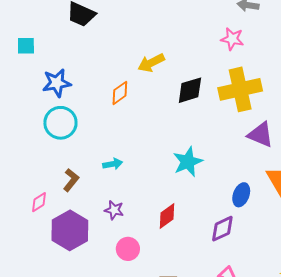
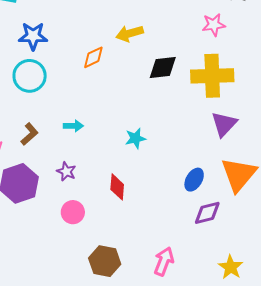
pink star: (232, 39) -> (214, 25), turned -30
purple triangle: (261, 135) -> (224, 124), turned 40
cyan star: (188, 162) -> (135, 138), moved, size x0.7
red diamond: (167, 216) -> (117, 187), turned -60
purple diamond: (222, 229) -> (207, 213), moved

